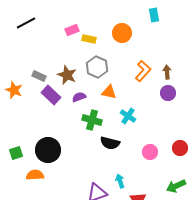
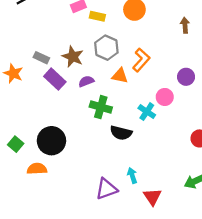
orange L-shape: (143, 71) -> (141, 60), moved
brown arrow: (167, 72) -> (185, 25), moved
cyan cross: (128, 116) -> (147, 112), moved
pink circle: (150, 152) -> (165, 97), moved
green square: (16, 153) -> (16, 144), turned -32

